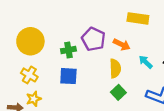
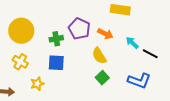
cyan arrow: (146, 62) -> (132, 43), moved
yellow semicircle: (115, 68) -> (99, 56), turned 150
yellow star: (34, 99) -> (37, 84), moved

